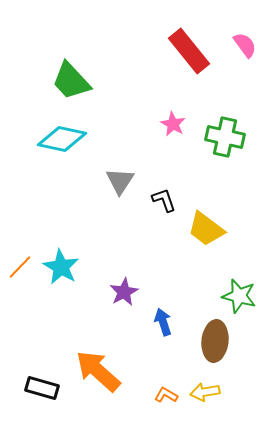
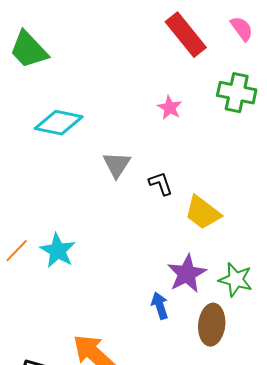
green trapezoid: (71, 81) -> (29, 50), moved
green cross: (225, 137) -> (237, 93), moved
purple star: (124, 292) -> (187, 274), moved, size x1.4

